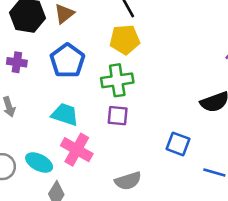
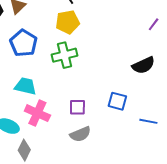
purple square: (118, 116) -> (77, 107), moved

